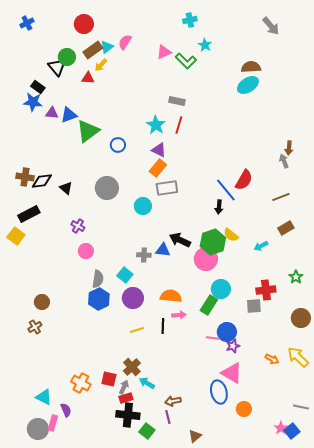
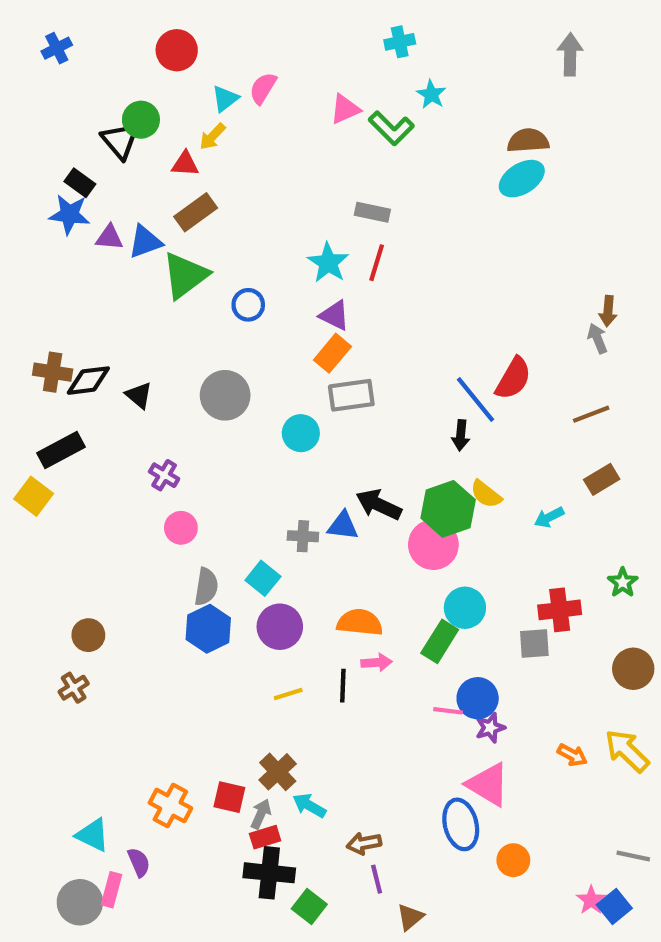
gray arrow: (271, 26) -> (570, 54), turned -138
brown rectangle: (93, 50) -> (196, 212), moved
purple line: (168, 417) -> (377, 879), moved

